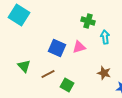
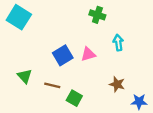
green cross: (88, 21) -> (97, 15), moved
blue square: (57, 48) -> (63, 55), turned 36
brown line: (48, 74) -> (52, 85), turned 40

